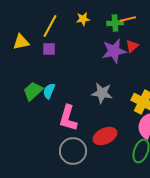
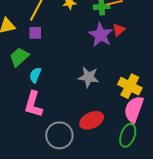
purple star: (114, 51) -> (101, 35), turned -30
green trapezoid: (33, 91) -> (19, 57), moved
pink L-shape: (68, 118) -> (33, 104), moved

